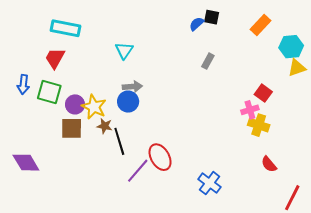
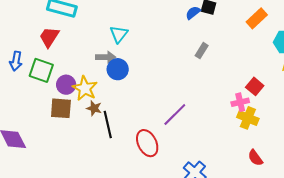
gray arrow: (132, 87) -> (106, 57), moved
blue circle: (128, 102) -> (118, 69), moved
purple line: (138, 171) -> (175, 114), moved

